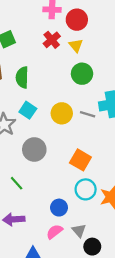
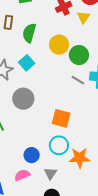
green circle: (82, 74) -> (79, 55), moved
yellow circle: (62, 113) -> (59, 45), moved
orange square: (80, 160) -> (61, 118), turned -30
gray triangle: (79, 231) -> (51, 173), moved

